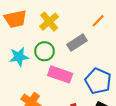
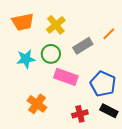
orange line: (98, 21) -> (109, 34), moved

